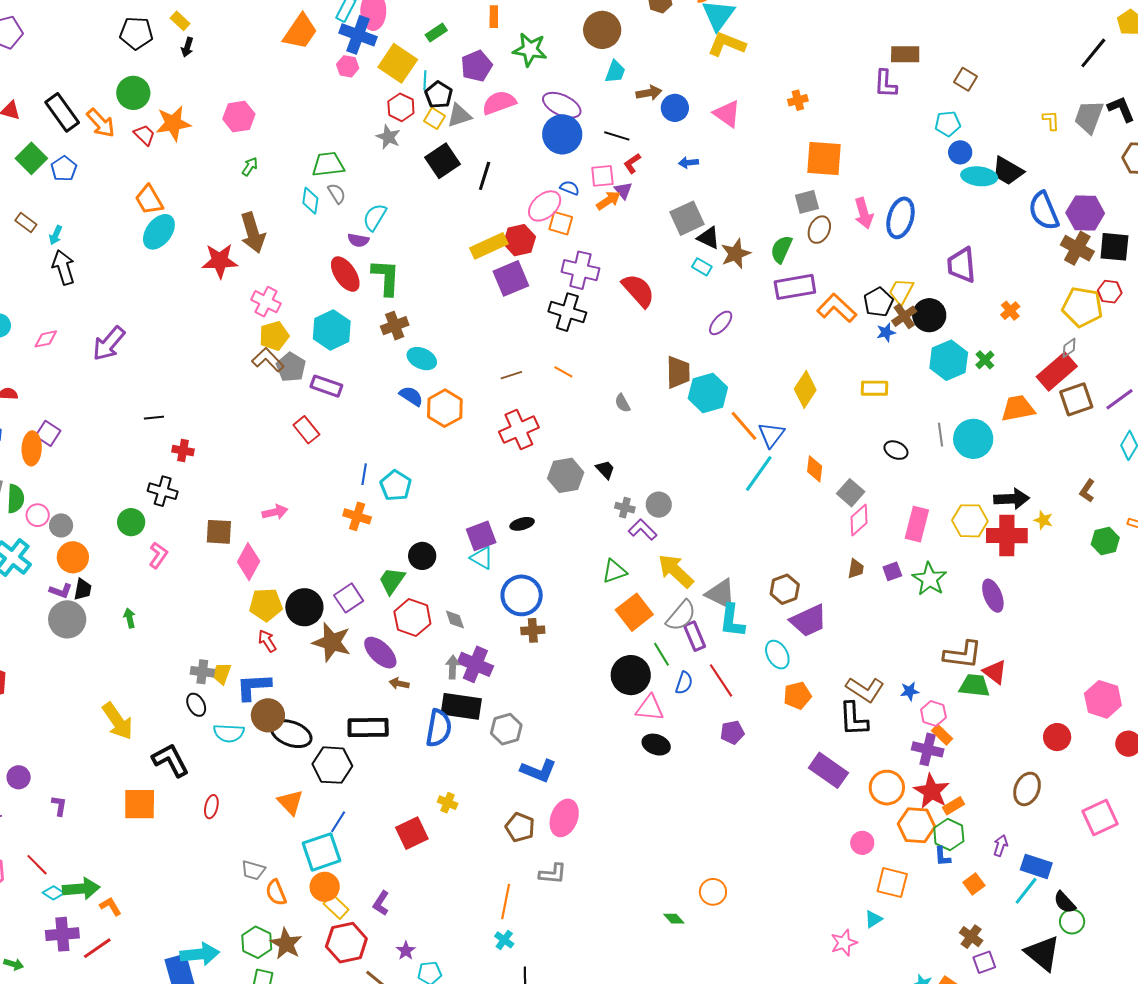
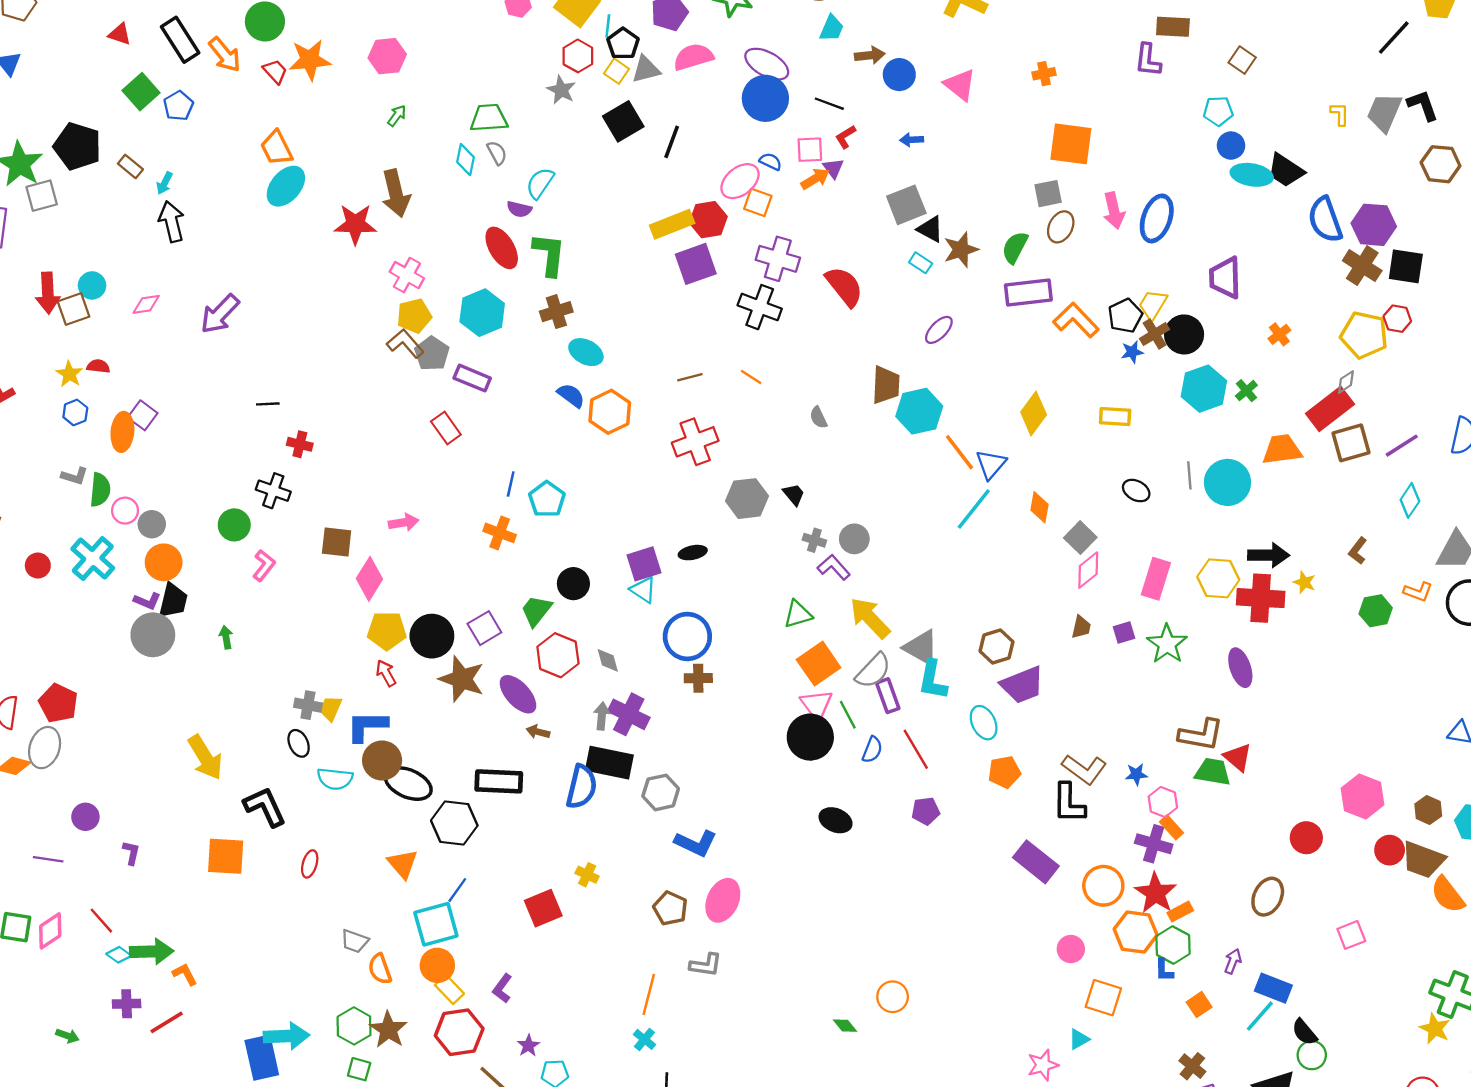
black trapezoid: (83, 589) -> (173, 601), size x1.4
pink triangle: (650, 708) -> (816, 705), moved, turned 44
pink square: (1100, 818) -> (1351, 935), size x0.7
purple cross: (62, 934) -> (127, 1004), size x0.7

